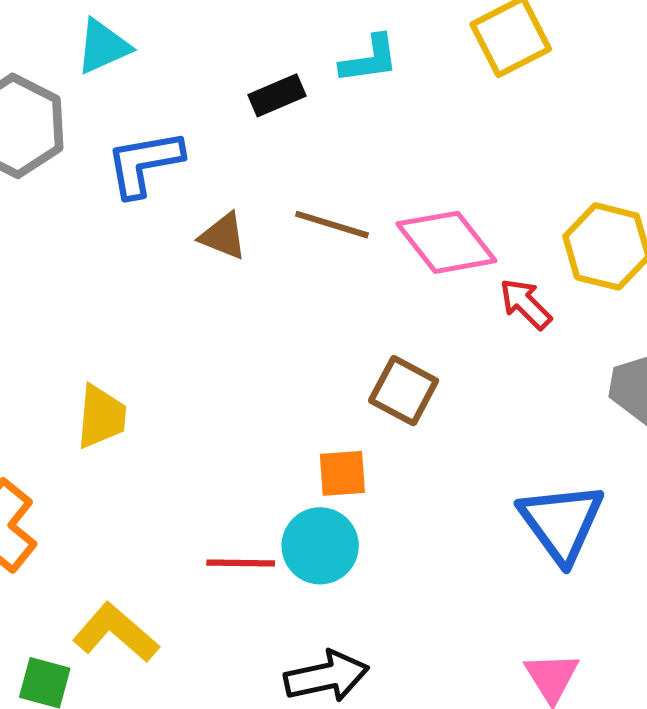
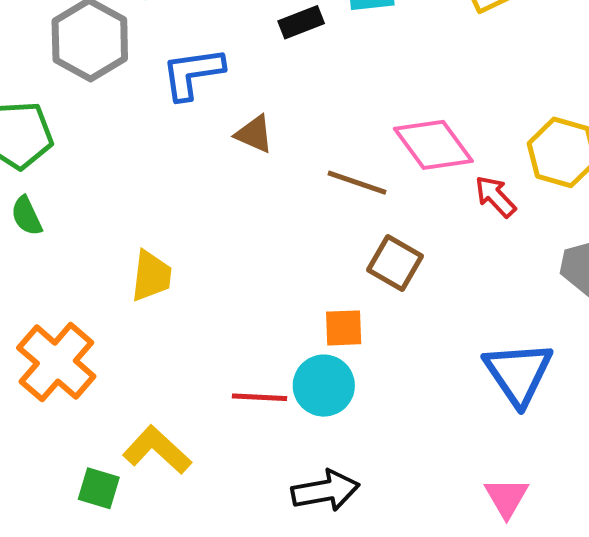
brown line: (332, 225) -> (357, 183), moved

